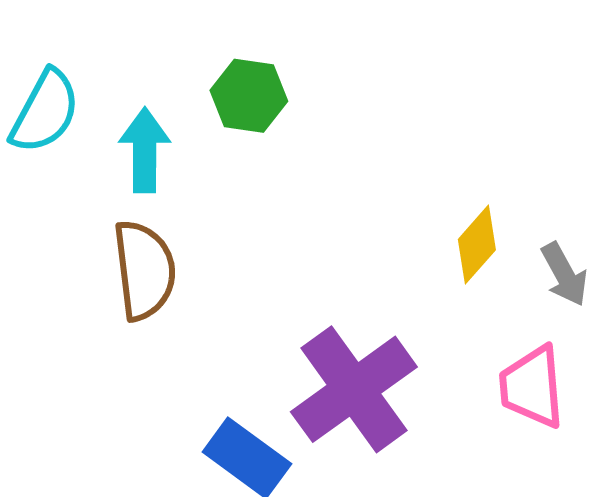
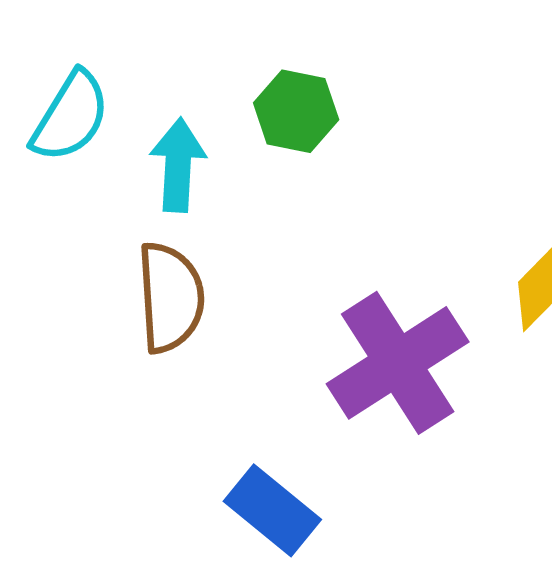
purple cross: (354, 389) -> (398, 363), moved

